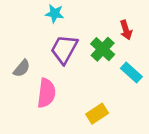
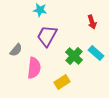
green cross: (103, 49) -> (74, 56), moved
yellow rectangle: (97, 114) -> (62, 82), moved

